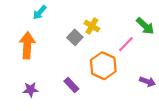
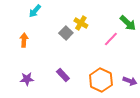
orange arrow: (27, 45) -> (24, 40), size x0.6
orange hexagon: (103, 66) -> (101, 80), moved
purple arrow: (147, 82) -> (130, 81), moved

